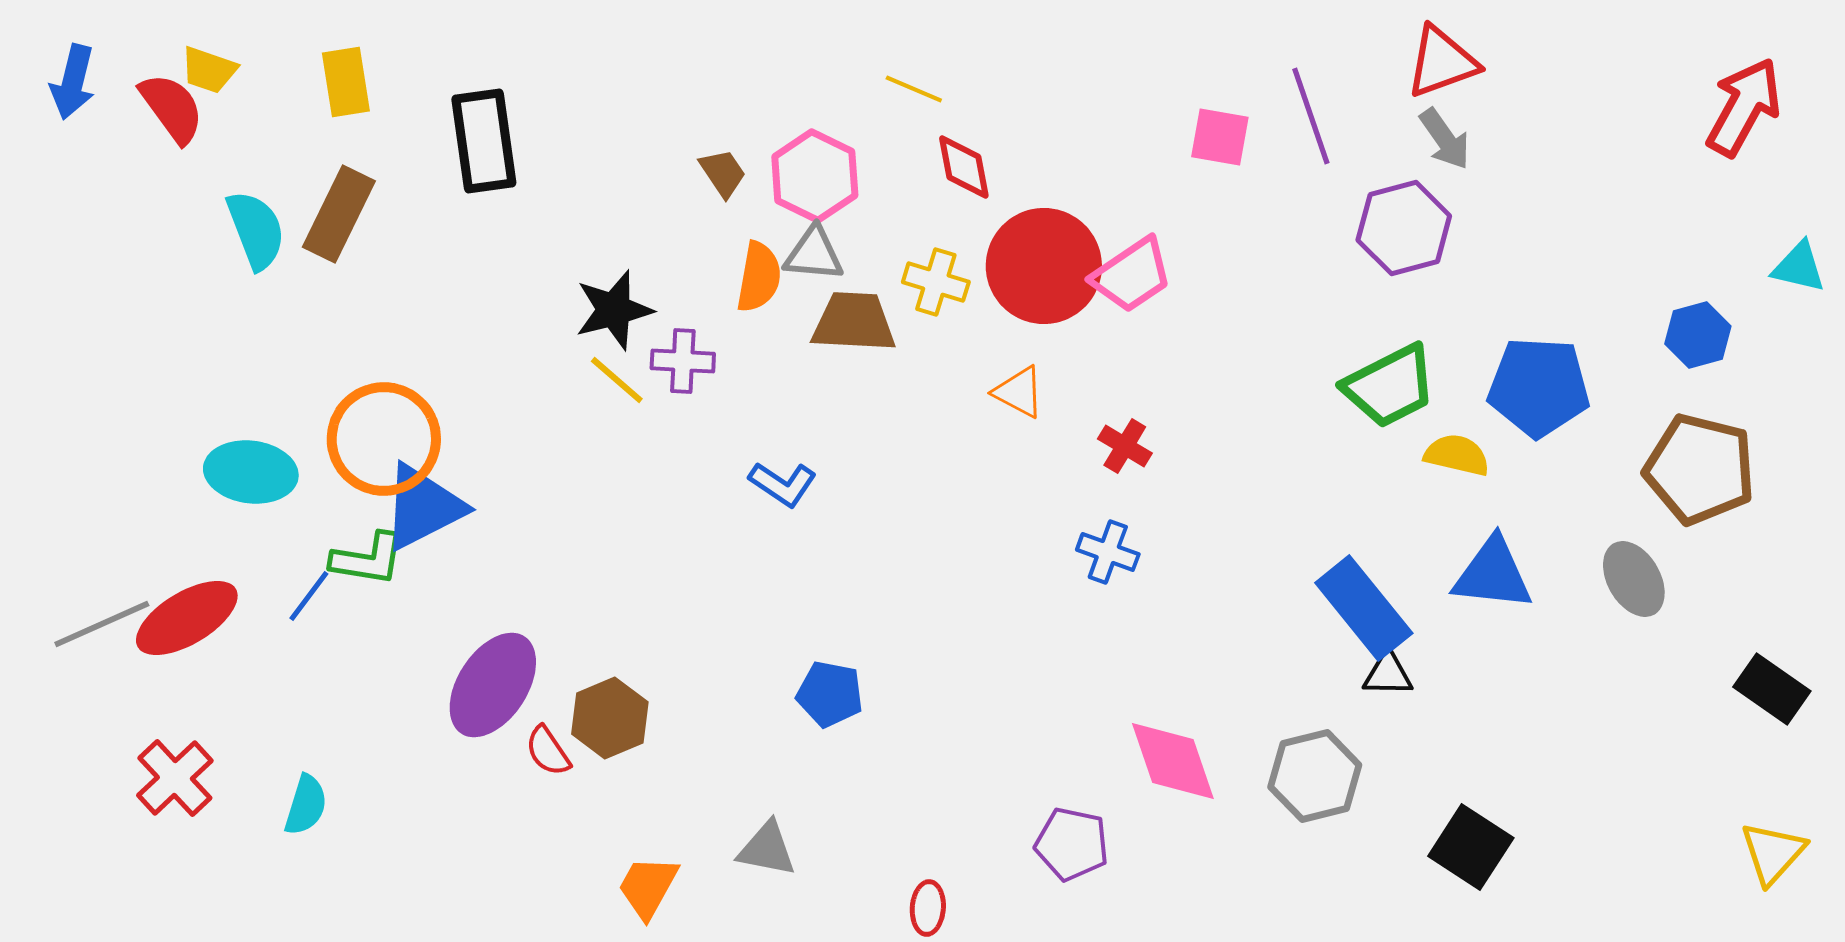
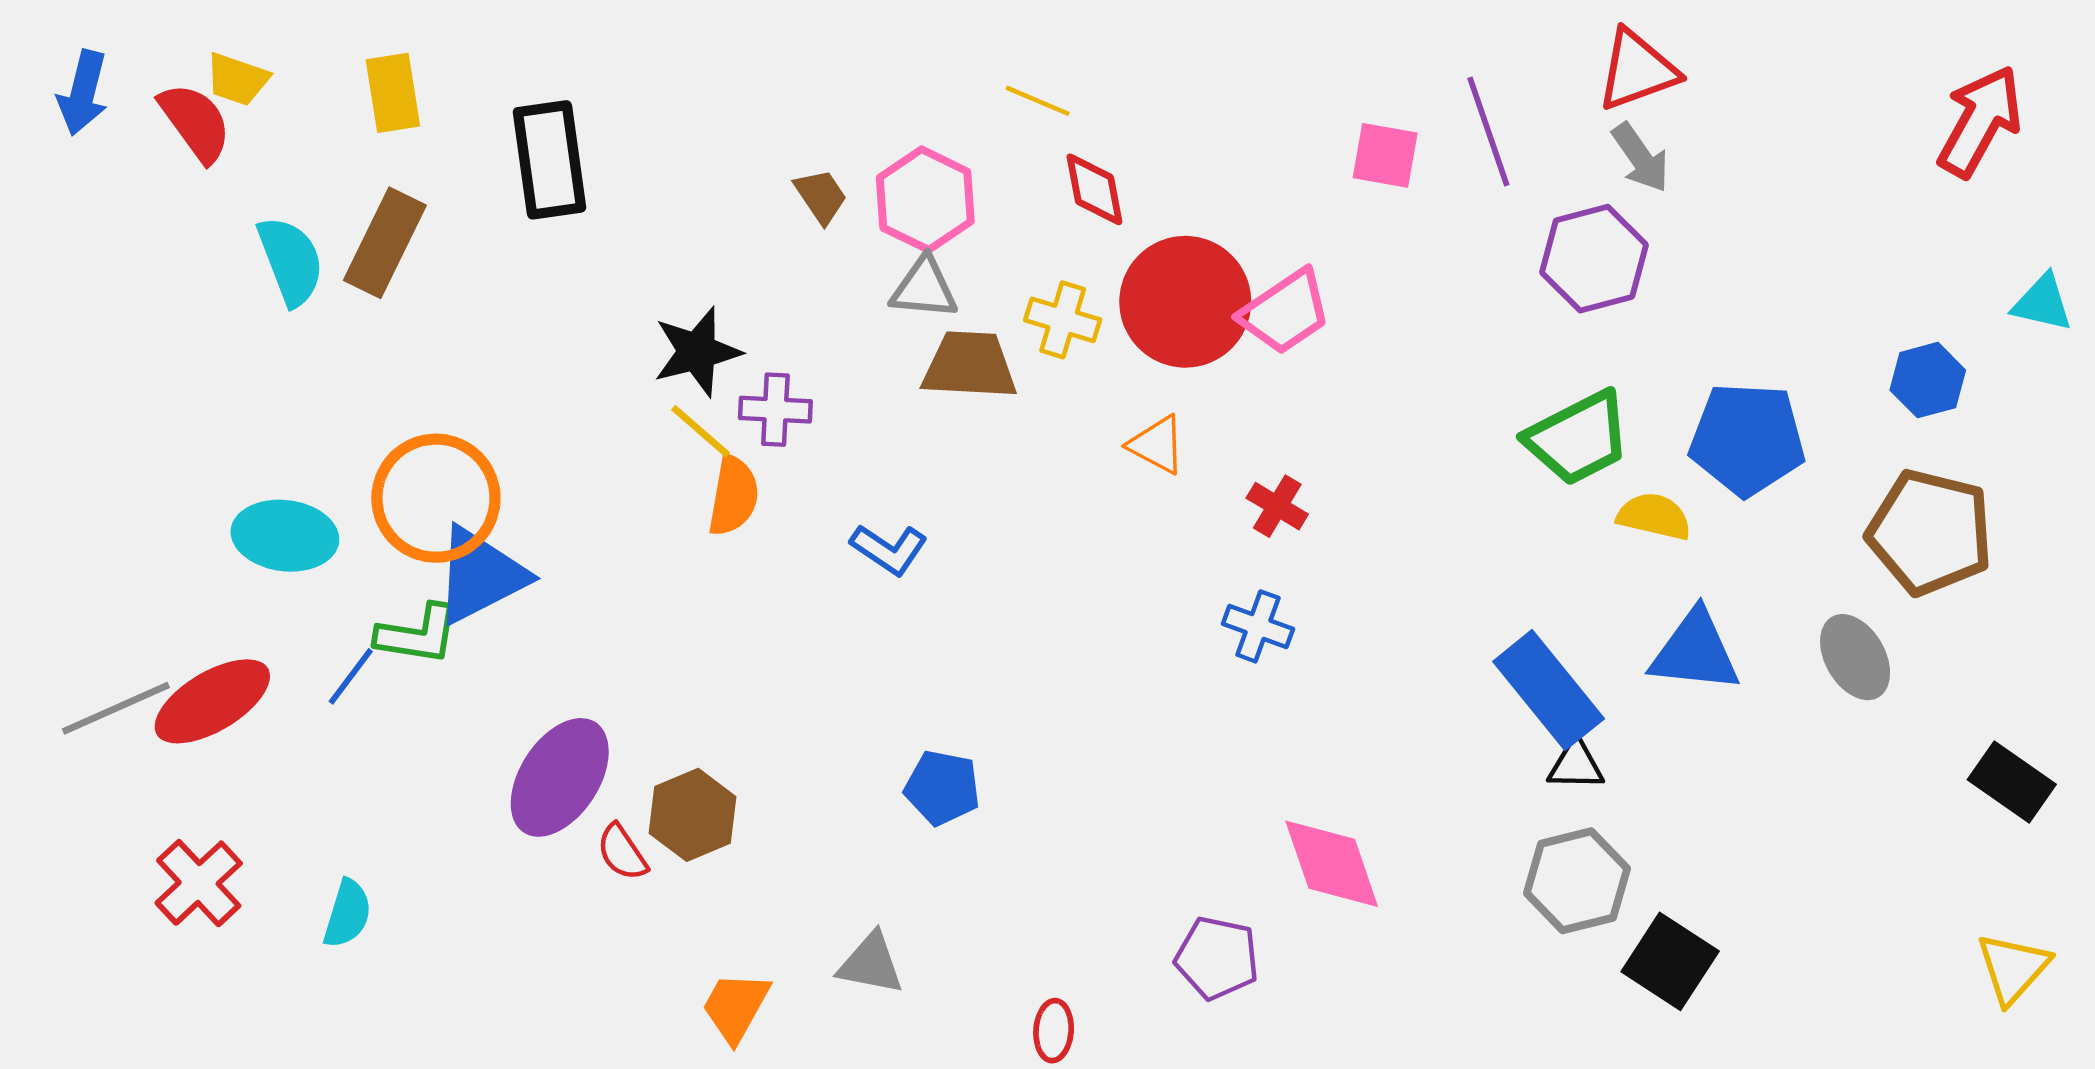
orange semicircle: (759, 277) -> (733, 496), moved
gray hexagon: (1315, 776) -> (1577, 881), moved

